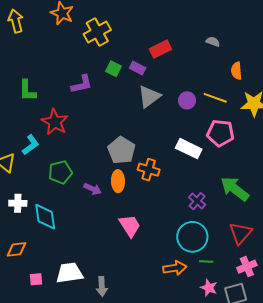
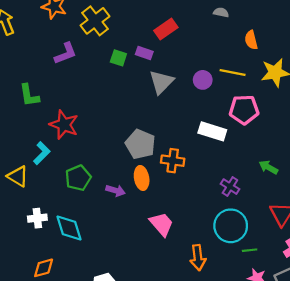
purple L-shape: (82, 84) -> (65, 53), moved
green arrow: (235, 189) -> (268, 167), size x0.6
orange arrow: (175, 268) -> (198, 258), moved, turned 100

